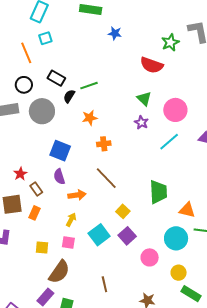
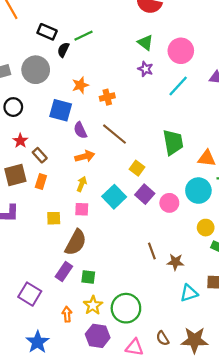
black circle: (24, 85) -> (13, 107), moved
orange star: (90, 118) -> (80, 85), moved
purple semicircle: (59, 177) -> (80, 130), moved
pink circle: (150, 257) -> (169, 203), moved
brown line: (104, 284) -> (152, 251), moved

